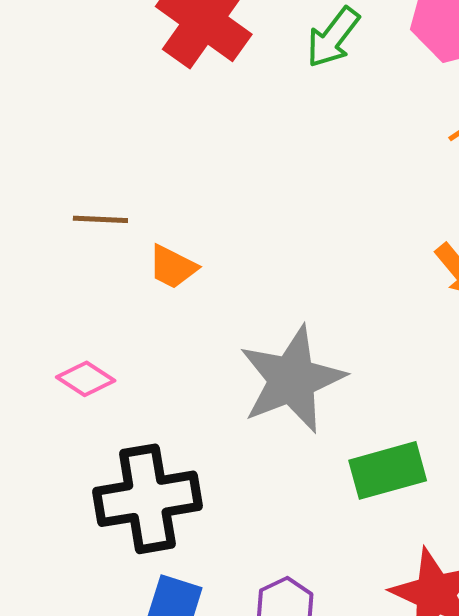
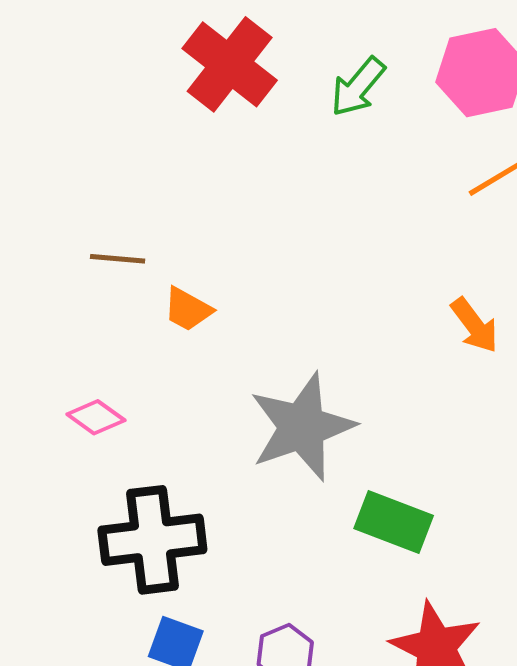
green rectangle: (388, 470) -> (394, 522), turned 34

